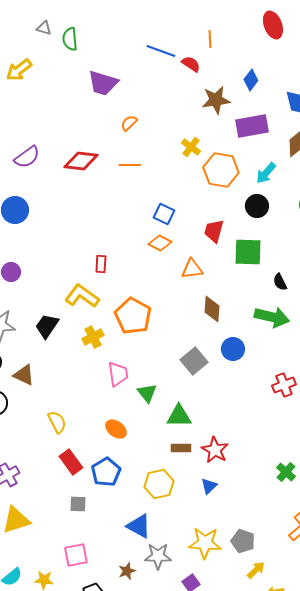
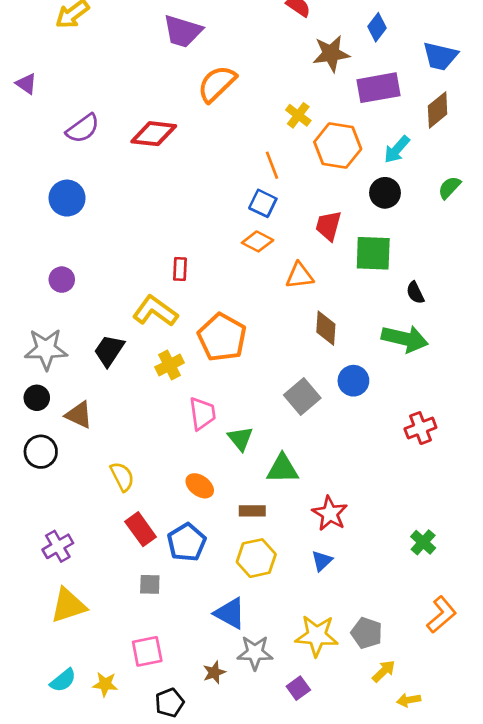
orange semicircle: (129, 123) -> (217, 84), size x1.8
orange line: (130, 165) -> (272, 165), moved, turned 70
brown rectangle: (181, 448) -> (252, 511), moved

